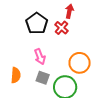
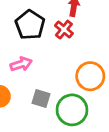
pink arrow: (40, 57) -> (21, 64), moved, turned -84

